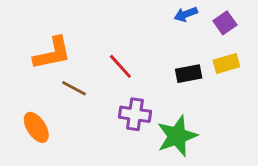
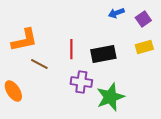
red line: (120, 66) -> (71, 49), turned 42
black rectangle: (189, 74) -> (103, 54), moved, size x1.4

